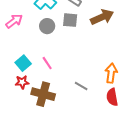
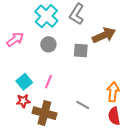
gray square: (70, 20) -> (81, 50), moved
pink line: (47, 63) -> (48, 82), turned 56

